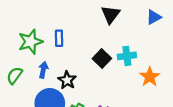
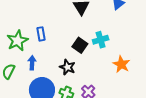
orange star: (150, 77) -> (121, 64), moved
black star: (67, 80) -> (67, 67), moved

